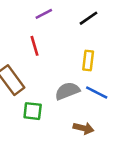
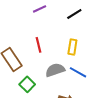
red line: (35, 46) -> (38, 45), moved
green square: (33, 111) -> (27, 84), turned 35

